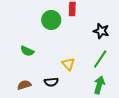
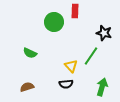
green line: (100, 59) -> (91, 56), moved
black semicircle: (51, 82) -> (66, 84), moved

